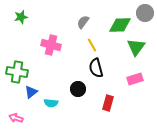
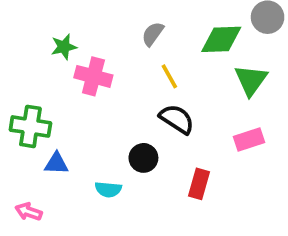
green star: (21, 17) -> (64, 47), moved
black semicircle: (96, 68) -> (177, 119), turned 138
blue triangle: (31, 92) -> (56, 163), turned 40
cyan semicircle: (51, 103) -> (108, 189), moved

